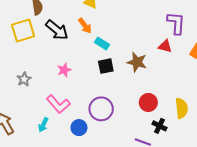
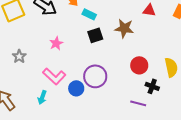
blue circle: (79, 128) -> (76, 88), moved

